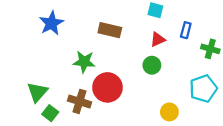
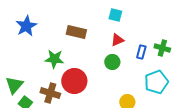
blue rectangle: (186, 30) -> (141, 52), moved

